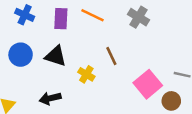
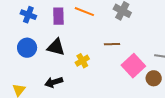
brown line: (111, 56) -> (112, 44), moved, turned -63
yellow cross: (86, 74) -> (82, 61), turned 32

